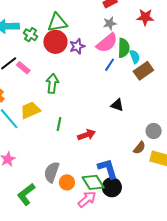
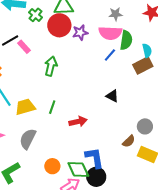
pink semicircle: (107, 43) -> (110, 33), turned 35
cyan semicircle: (135, 57) -> (147, 50), moved
yellow trapezoid: (30, 110) -> (25, 107), moved
gray semicircle: (52, 172) -> (28, 139), moved

